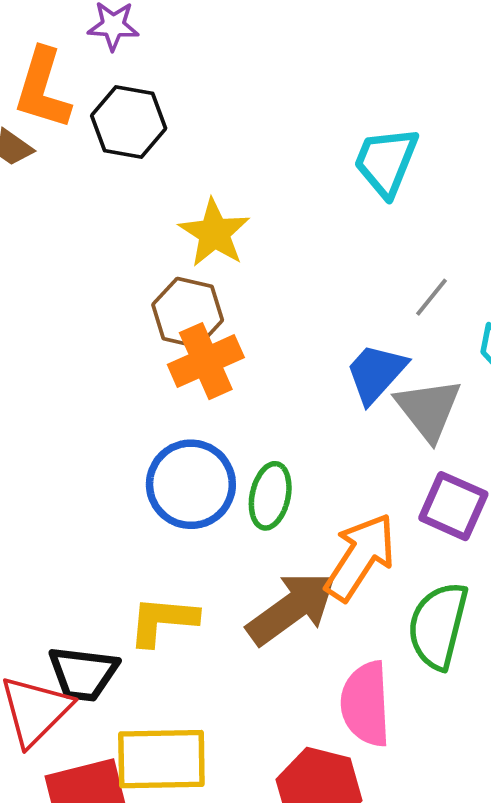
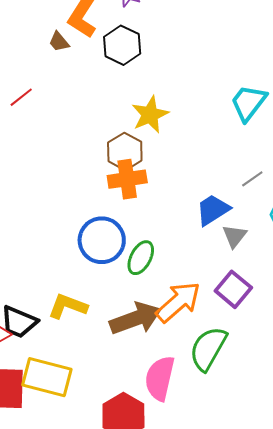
gray triangle: (428, 409) -> (234, 236), size x0.7

